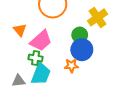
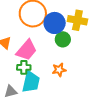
yellow cross: (97, 17) -> (77, 20), turned -36
blue circle: (82, 50) -> (55, 23), moved

